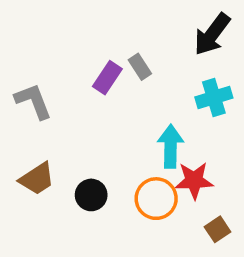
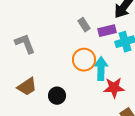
purple rectangle: (107, 78) -> (107, 31), moved, turned 42
orange circle: (156, 199) -> (84, 60), moved

